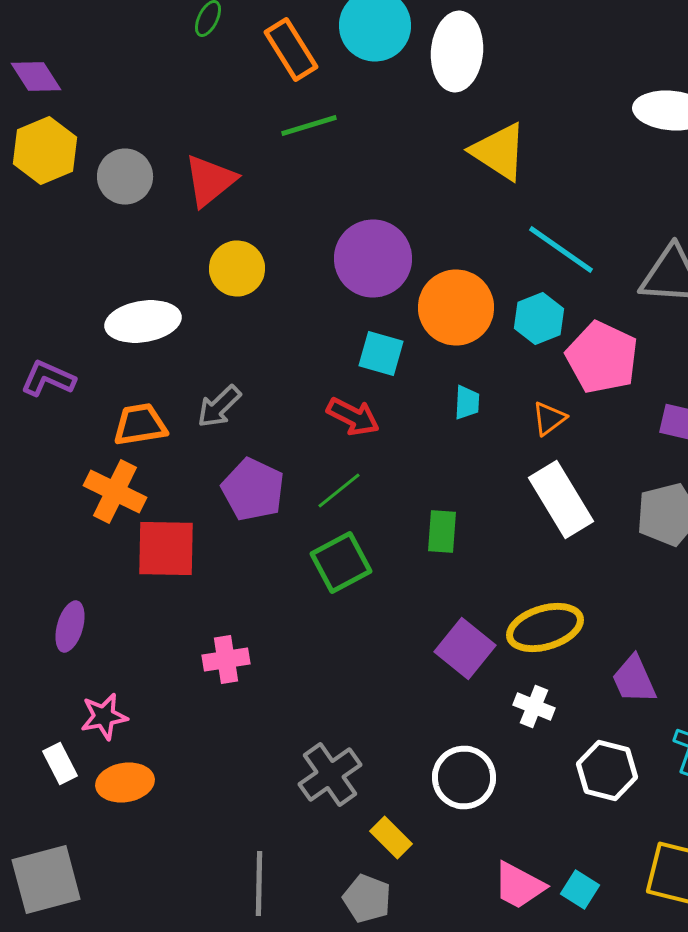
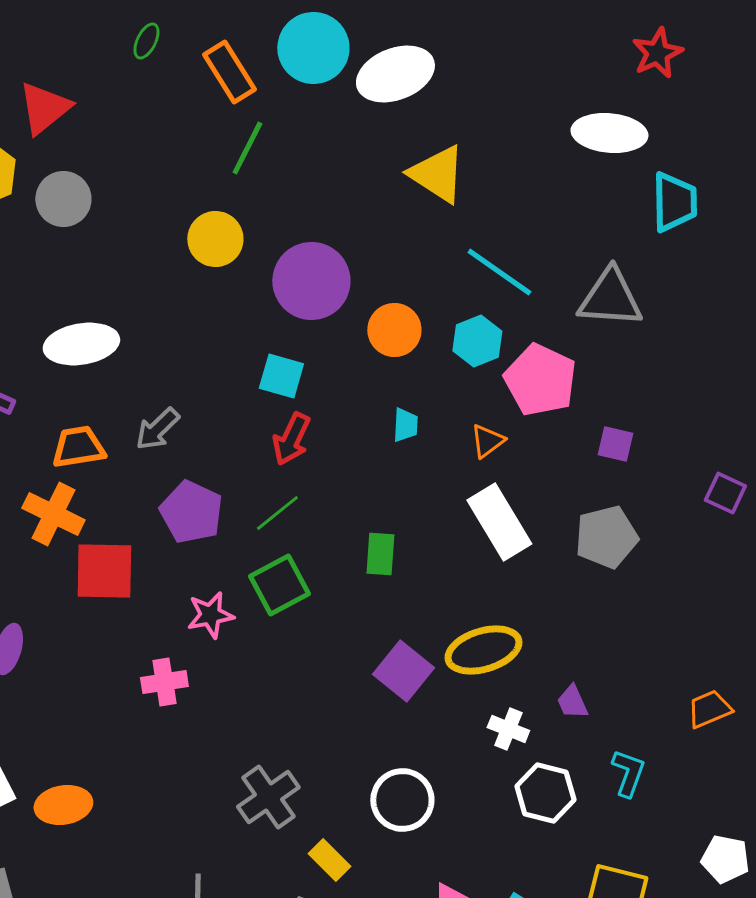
white ellipse: (457, 52) -> (395, 74), turned 64
green line: (309, 126) -> (247, 148), turned -46
red triangle: (210, 180) -> (44, 108), moved
yellow circle: (237, 268) -> (215, 239), moved
orange circle: (456, 308) -> (394, 330), size x0.7
cyan square: (381, 354) -> (281, 376), moved
red arrow: (353, 416) -> (291, 439), turned 88
purple trapezoid: (634, 680) -> (572, 702), size x0.7
white cross: (534, 706) -> (508, 729), moved
pink star: (104, 716) -> (210, 615), moved

